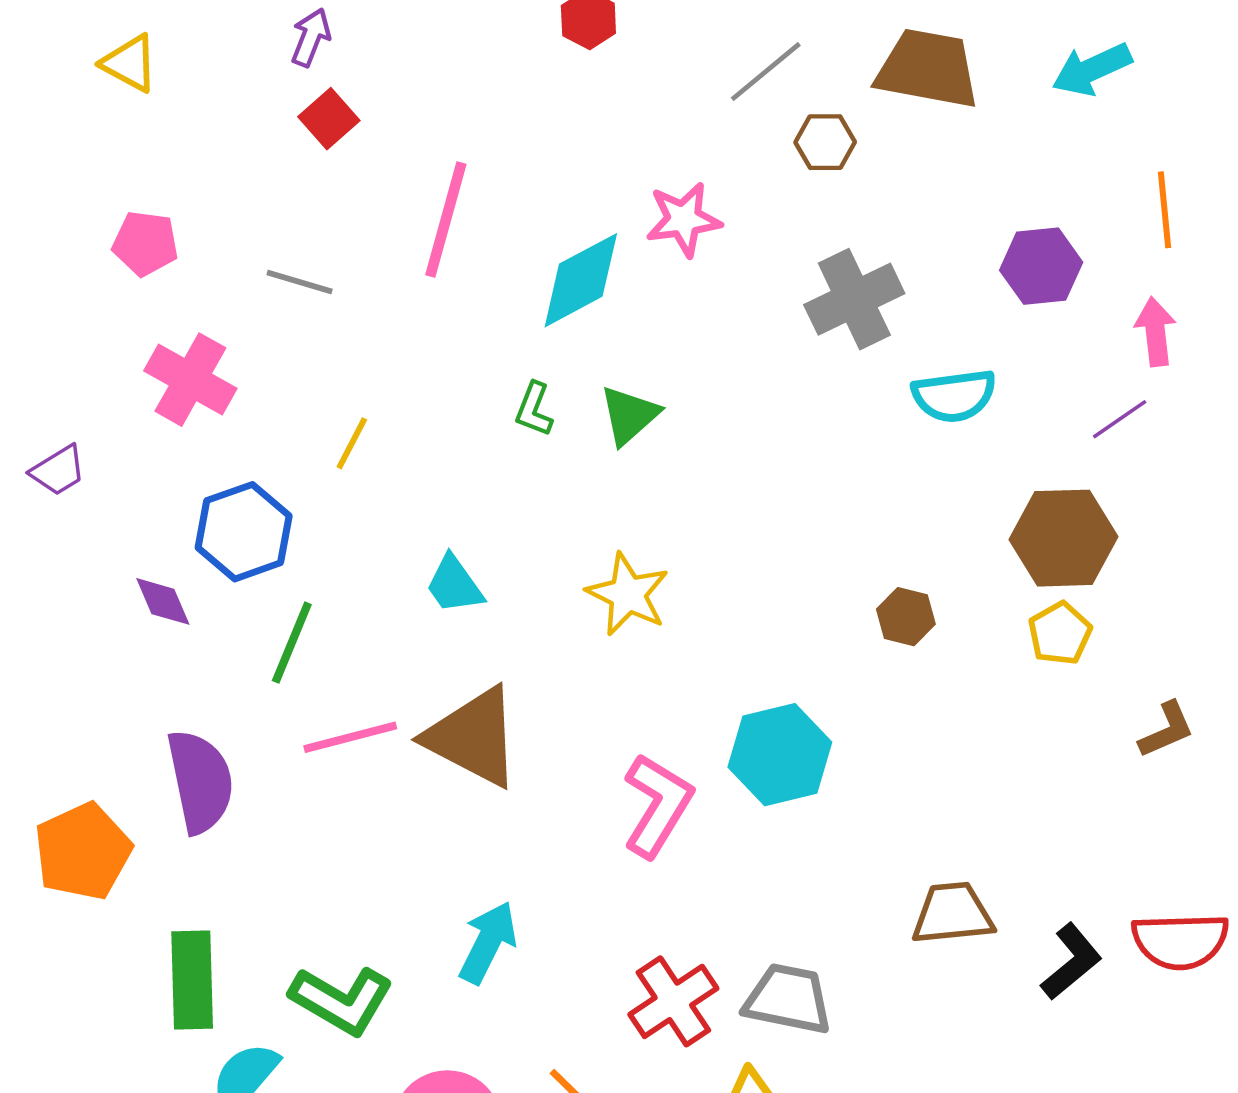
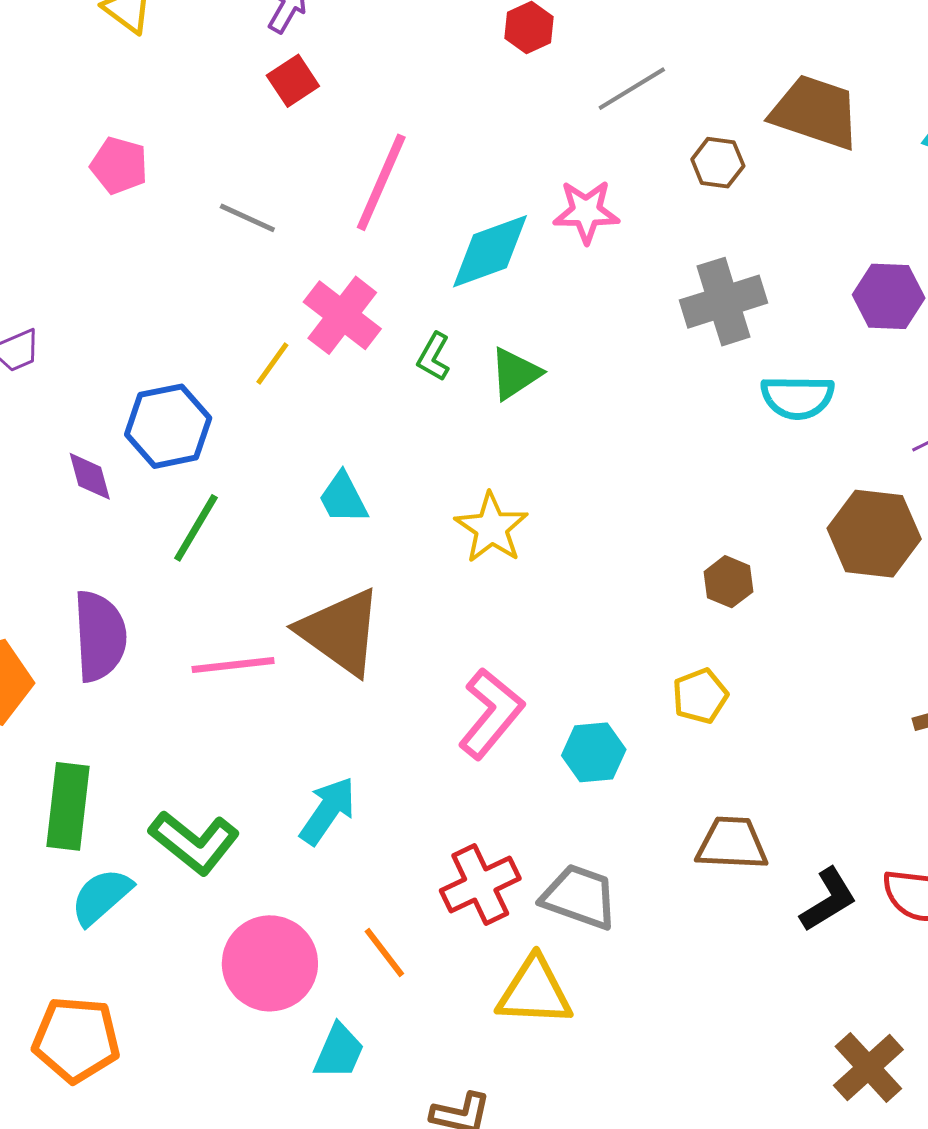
gray line: (766, 72) -> (632, 89), moved
pink cross: (190, 380) -> (342, 315), moved
yellow pentagon: (1060, 633) -> (700, 696), moved
pink line: (350, 737) -> (233, 665), moved
cyan hexagon: (780, 755) -> (594, 752), moved, size x0.7

